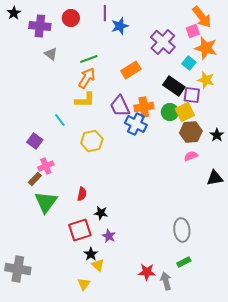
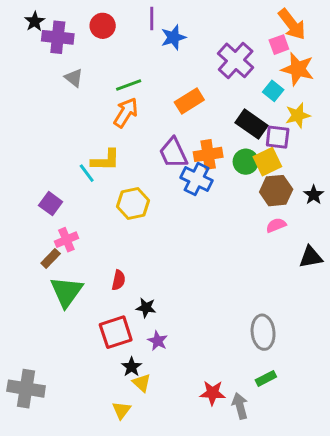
black star: (14, 13) -> (35, 21), moved
yellow star: (206, 80) -> (298, 115), turned -30
yellow L-shape: (85, 100) -> (106, 160), moved

